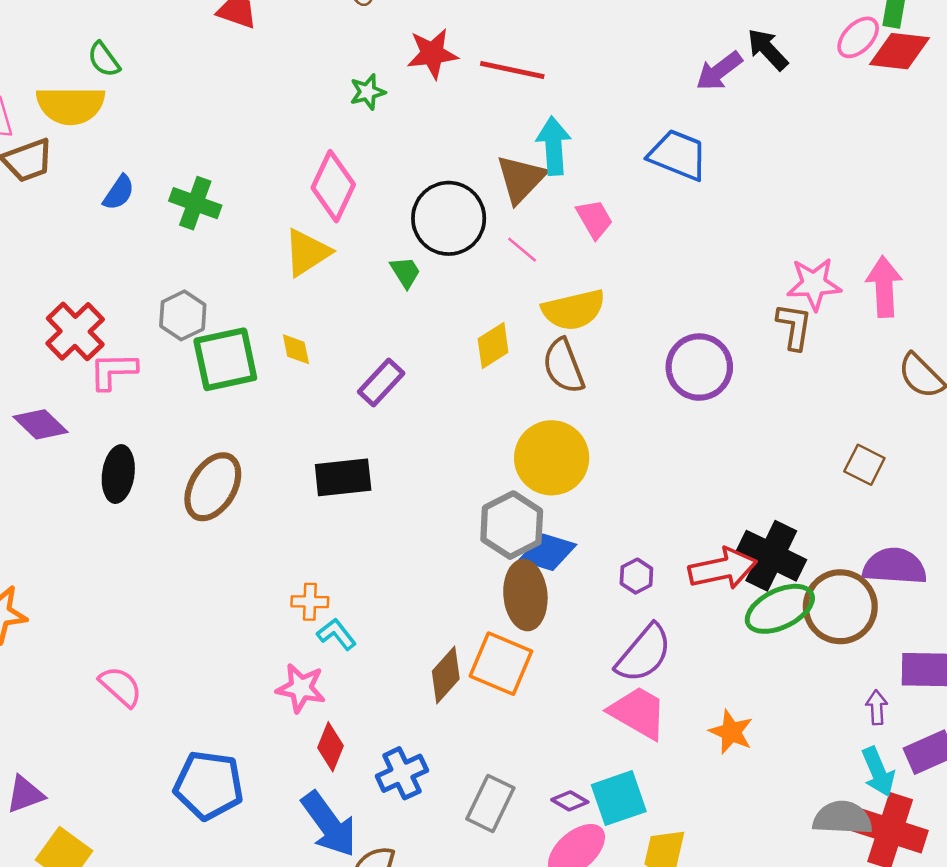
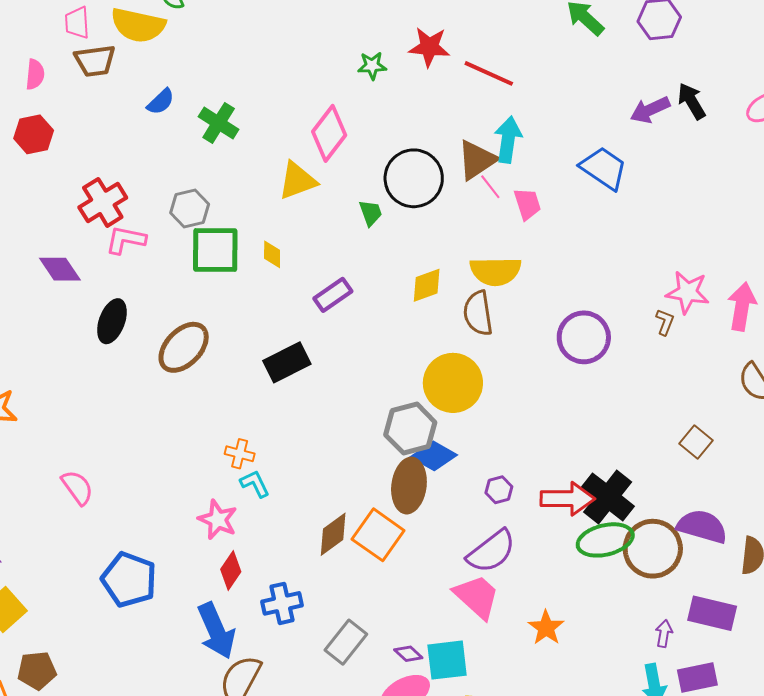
pink line: (522, 250) -> (490, 187), moved
brown L-shape: (794, 326) -> (665, 322), size x0.7
black rectangle: (343, 477) -> (287, 362), turned -33

